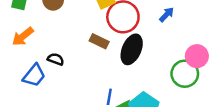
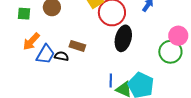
brown rectangle: (99, 41) -> (77, 46), moved
blue trapezoid: (34, 75) -> (45, 54), moved

